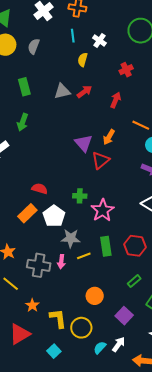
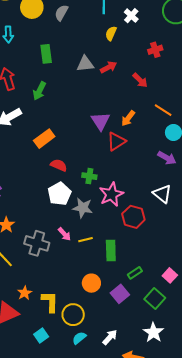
red arrow: (116, 100) -> (140, 80), turned 105
red semicircle: (40, 189) -> (59, 165), moved
orange rectangle: (27, 213) -> (44, 139), moved
gray star: (71, 238) -> (83, 208), moved
green rectangle: (106, 246) -> (111, 250), moved
red hexagon: (135, 246) -> (133, 217), moved
pink arrow: (61, 262) -> (64, 234), moved, turned -56
orange star: (32, 305) -> (25, 293), moved
purple square: (124, 316) -> (120, 294), moved
cyan semicircle: (100, 348) -> (79, 338), moved

